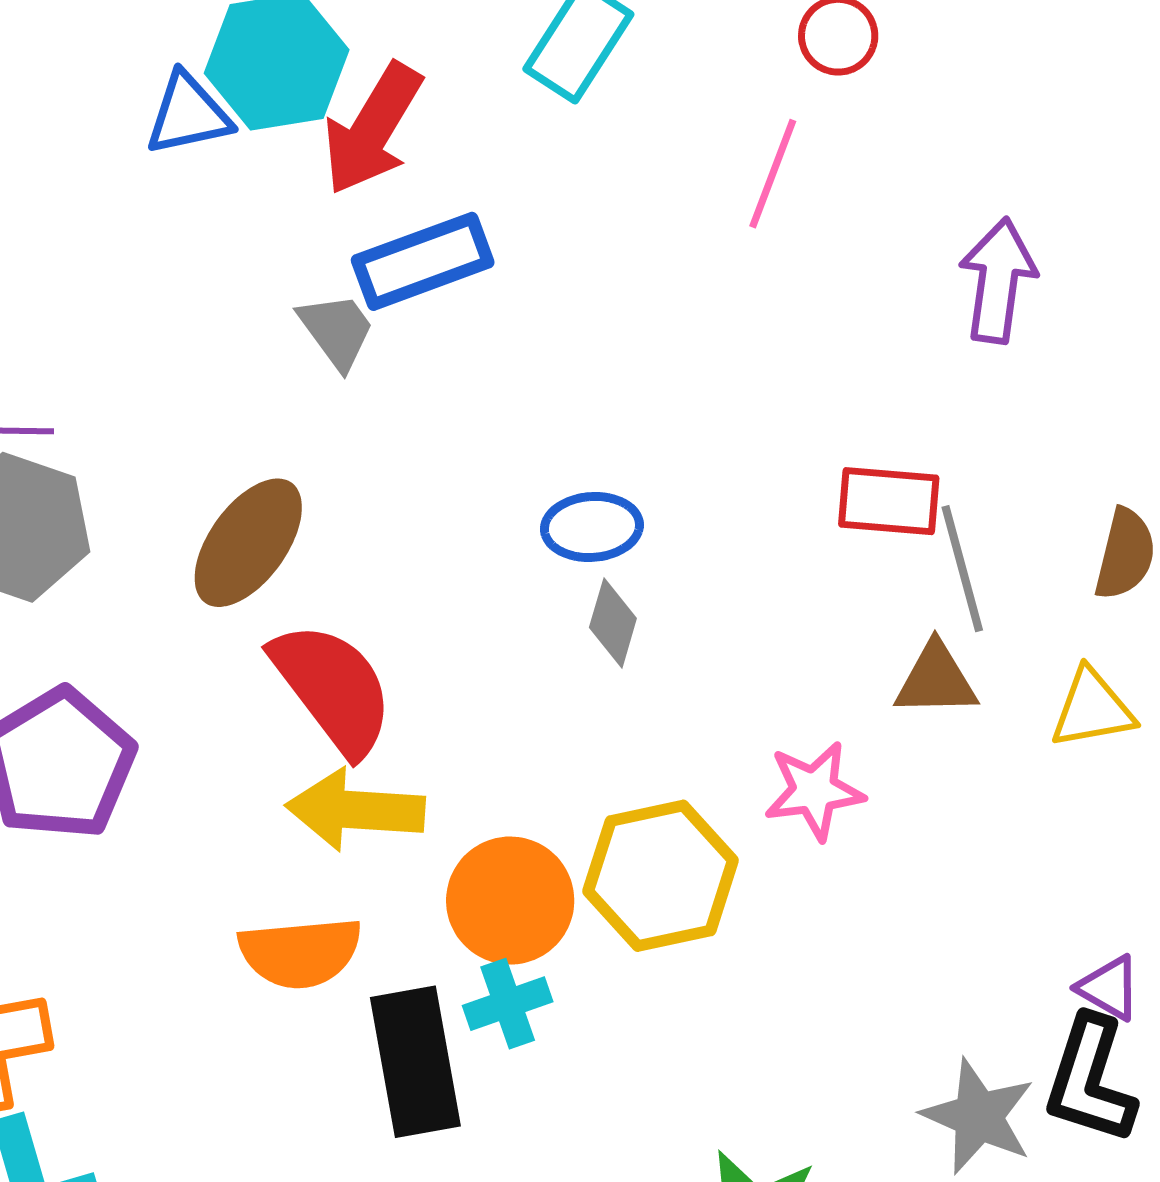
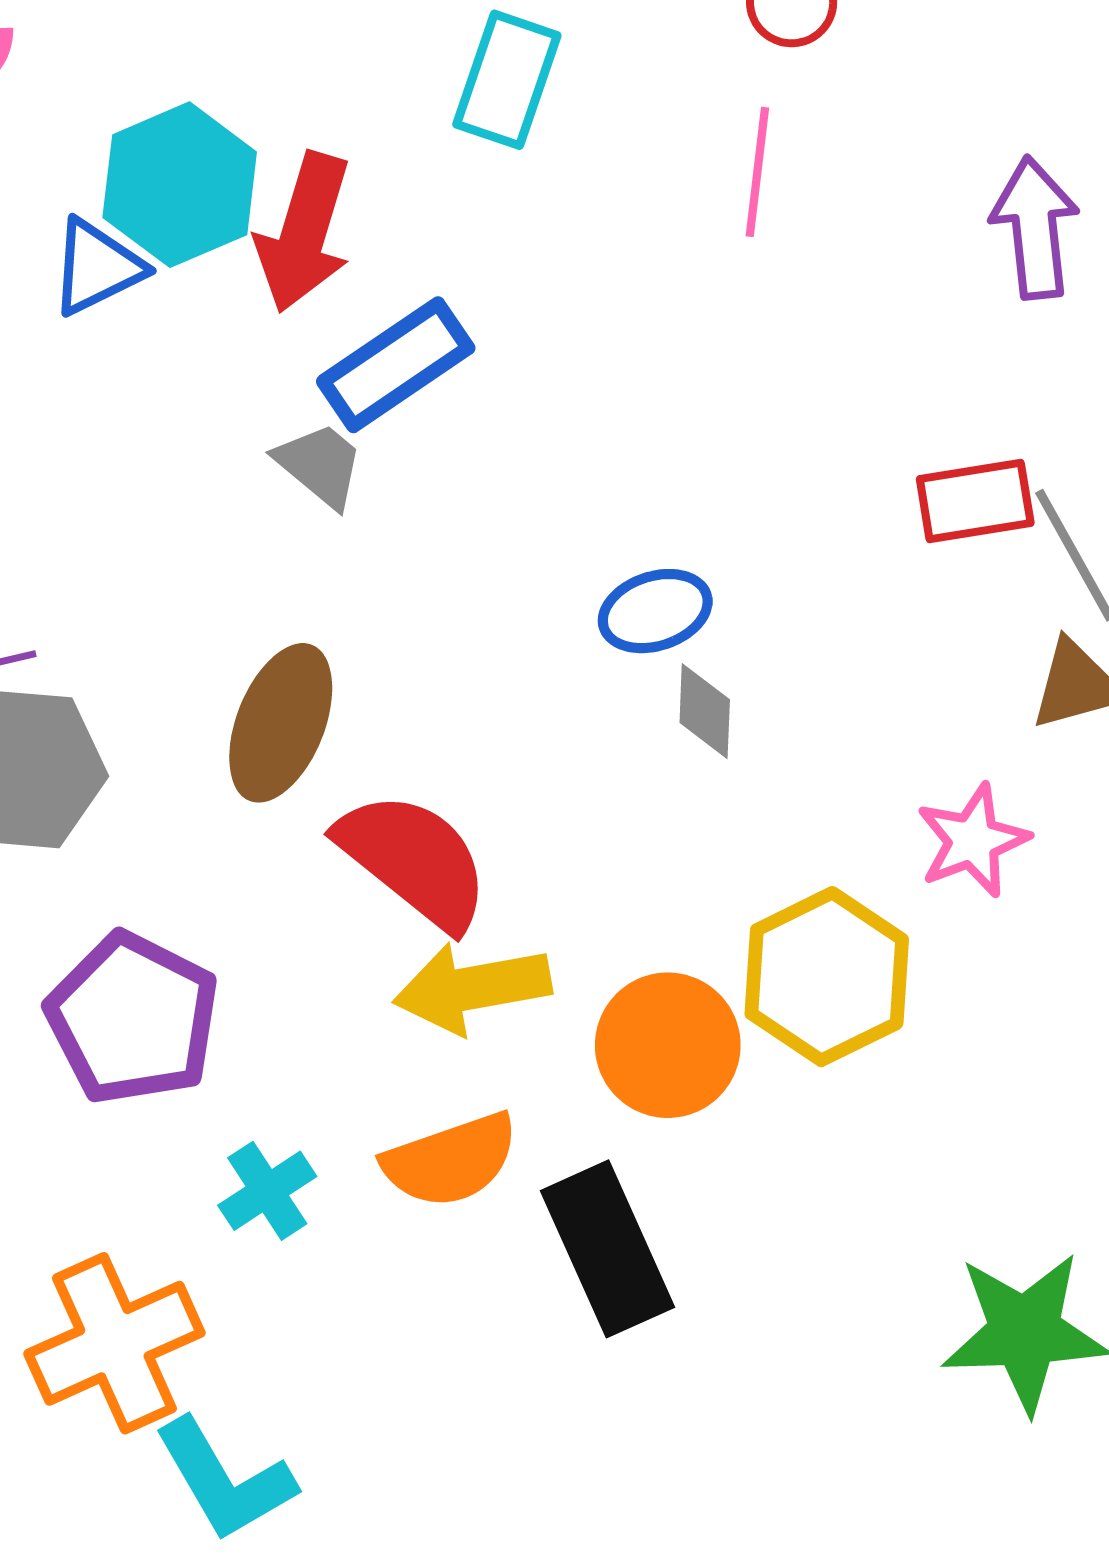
cyan cross: (508, 1004) -> (267, 1191), moved

